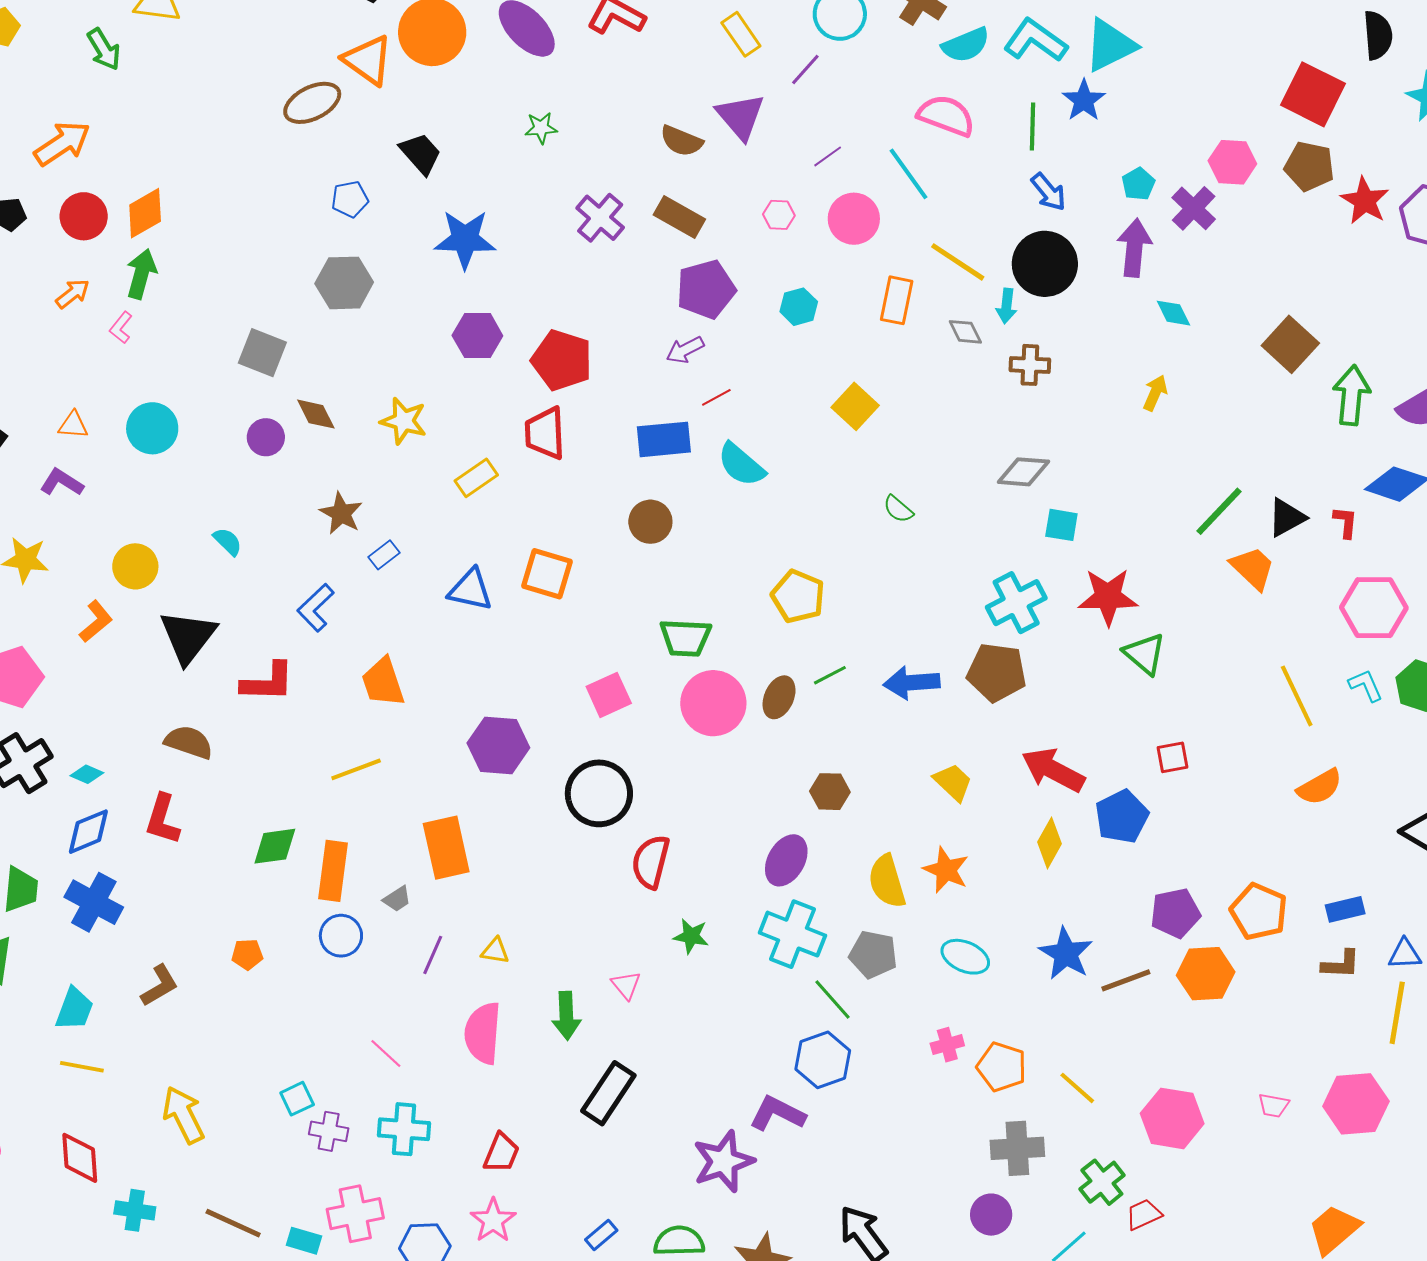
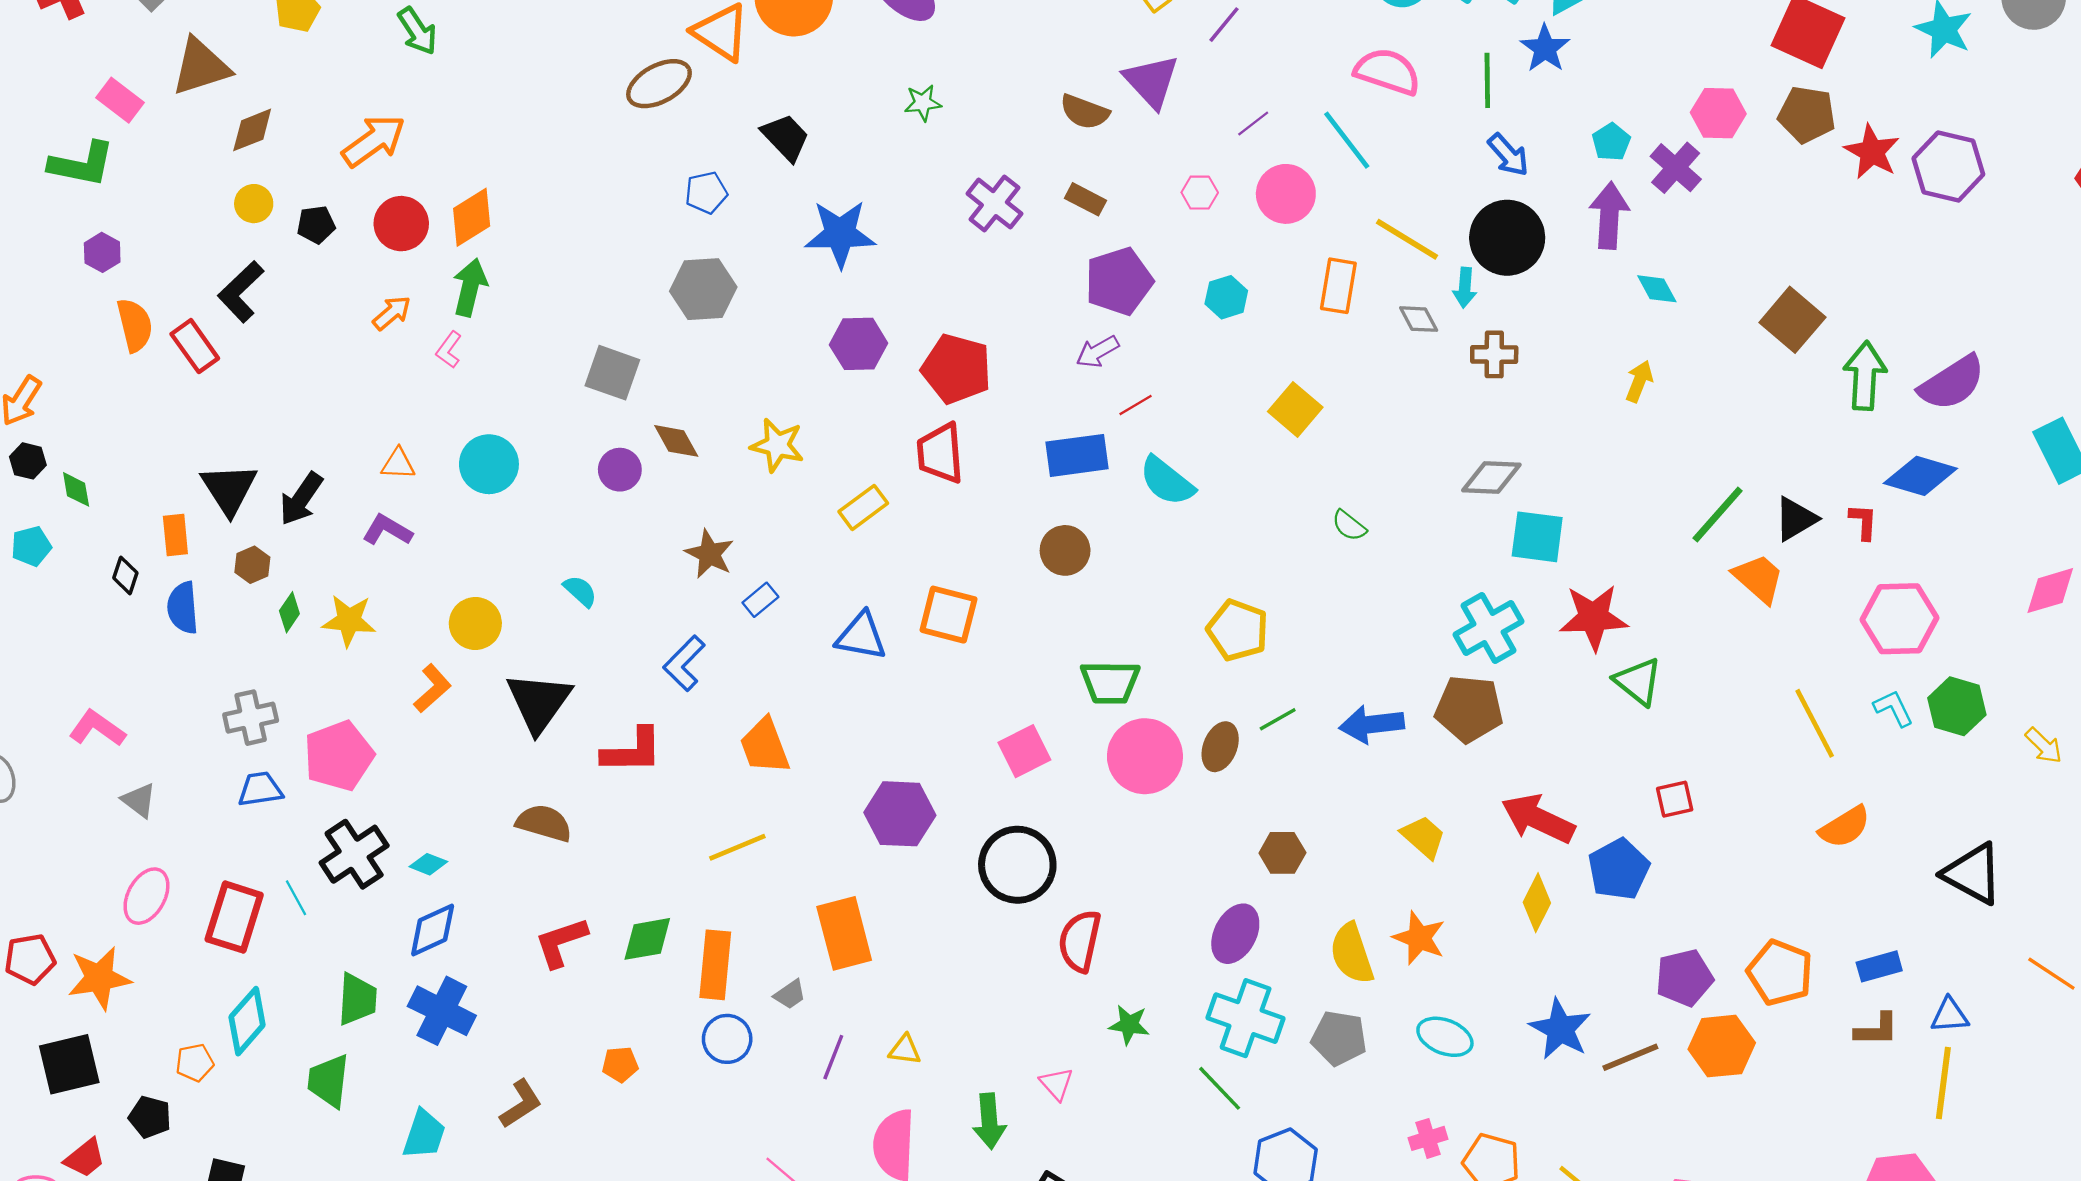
brown rectangle: (679, 217) -> (1085, 199), size x0.7
cyan square: (1061, 525) -> (1537, 537), size x1.4
red L-shape: (163, 819) -> (561, 942), moved, turned 56
green line: (832, 999) -> (1220, 1088), moved

